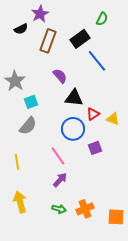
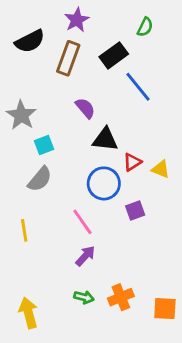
purple star: (40, 14) -> (77, 20), moved
black semicircle: (21, 29) -> (30, 41), size x1.5
yellow arrow: (20, 202) -> (28, 313), moved

